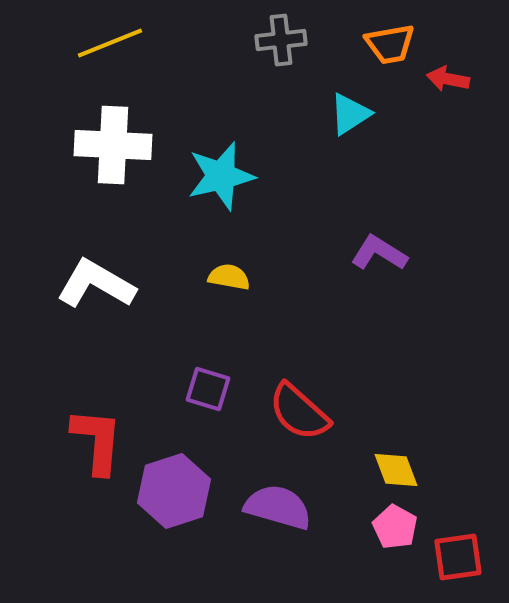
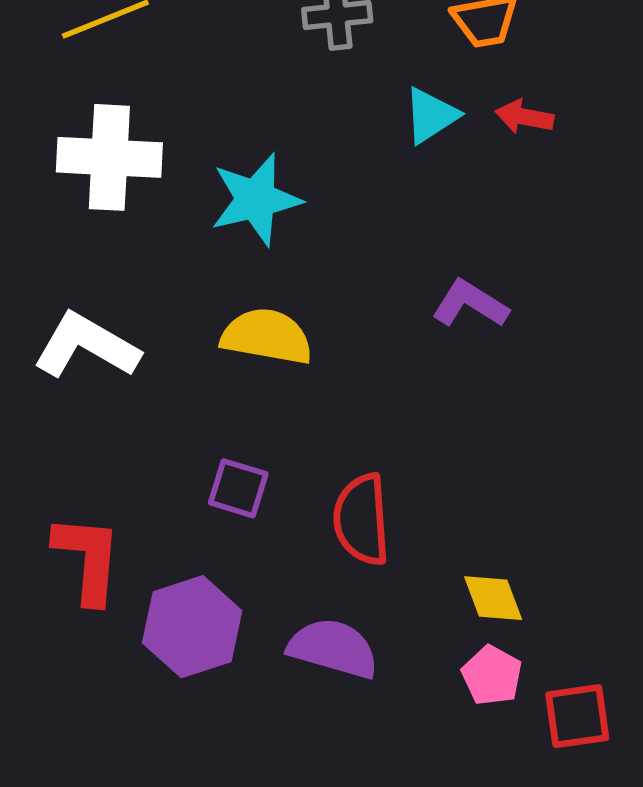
red arrow: (448, 79) -> (524, 117), moved
yellow semicircle: (229, 277) -> (267, 336), size x1.6
red semicircle: (299, 412) -> (362, 520), turned 44

